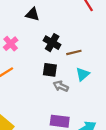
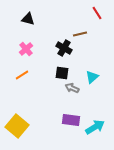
black triangle: (32, 14) -> (28, 19), moved
brown line: (74, 52) -> (80, 34), moved

